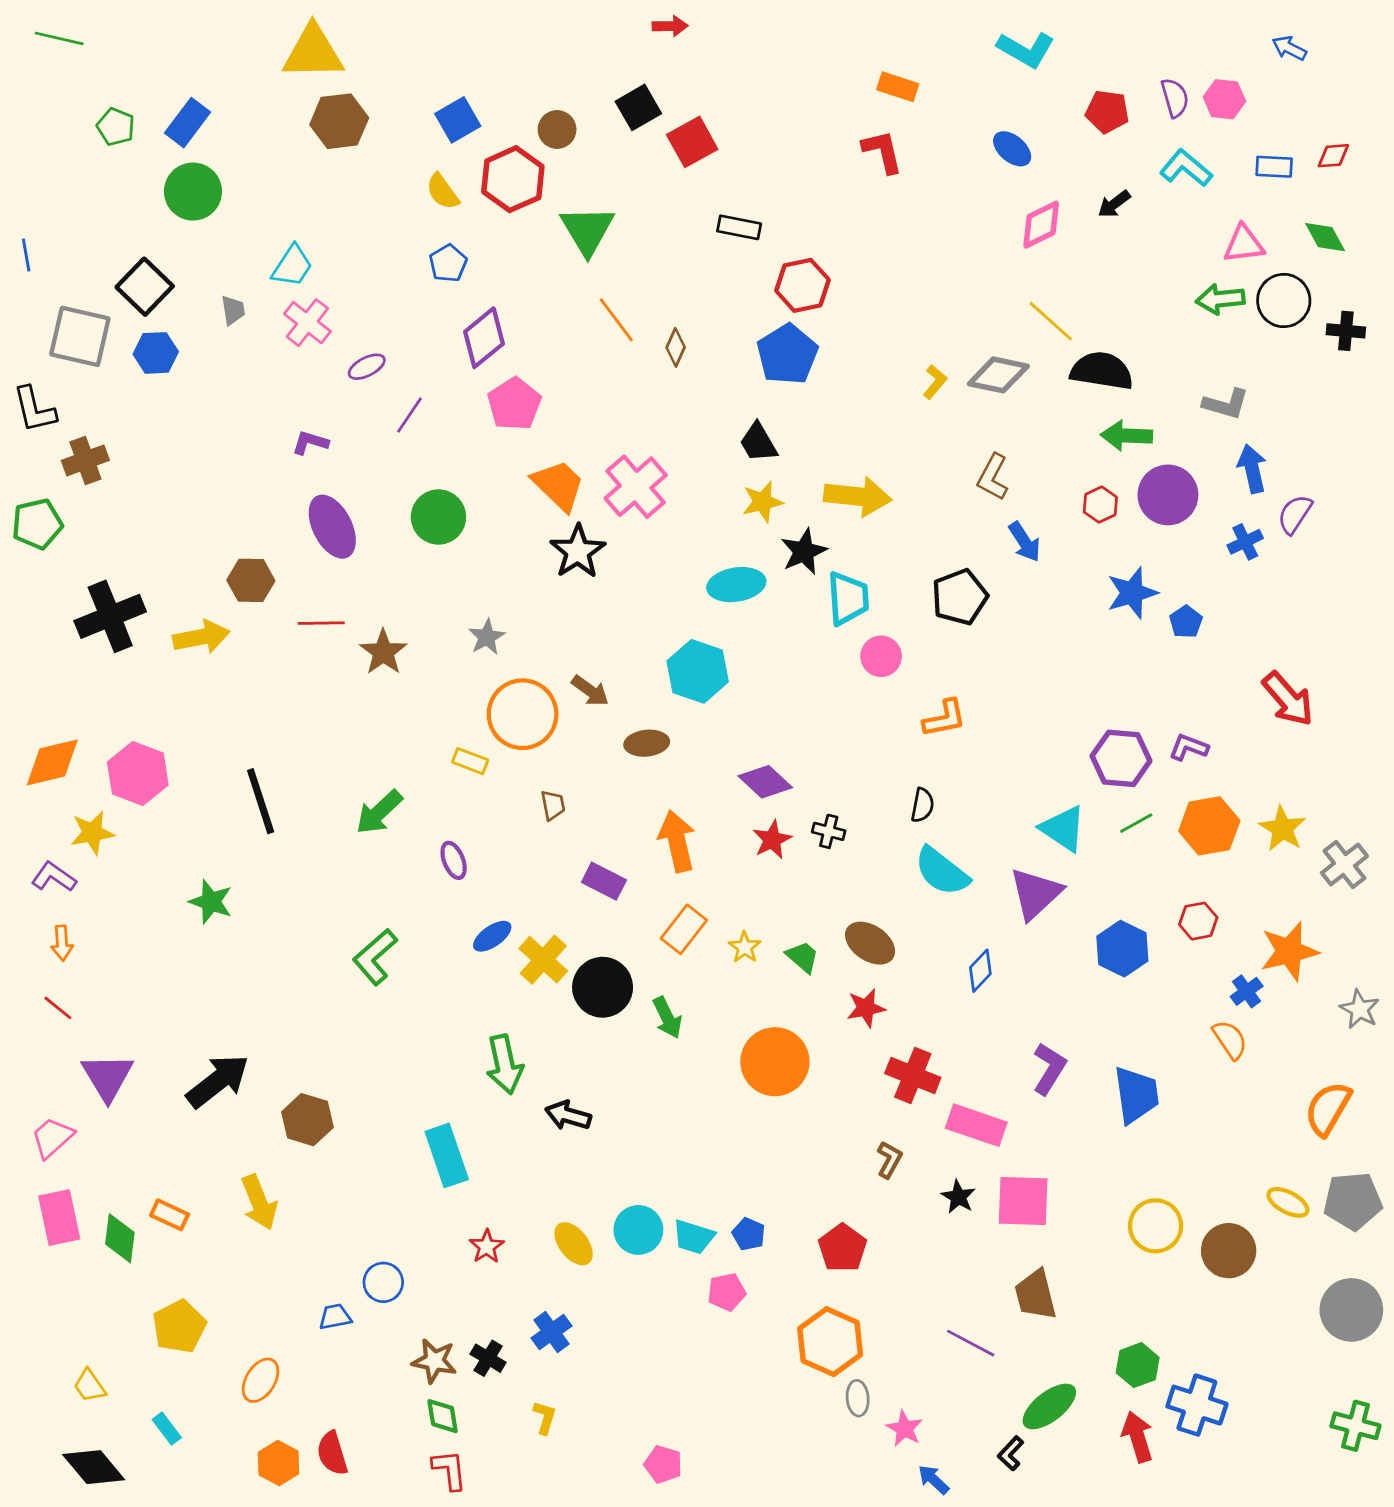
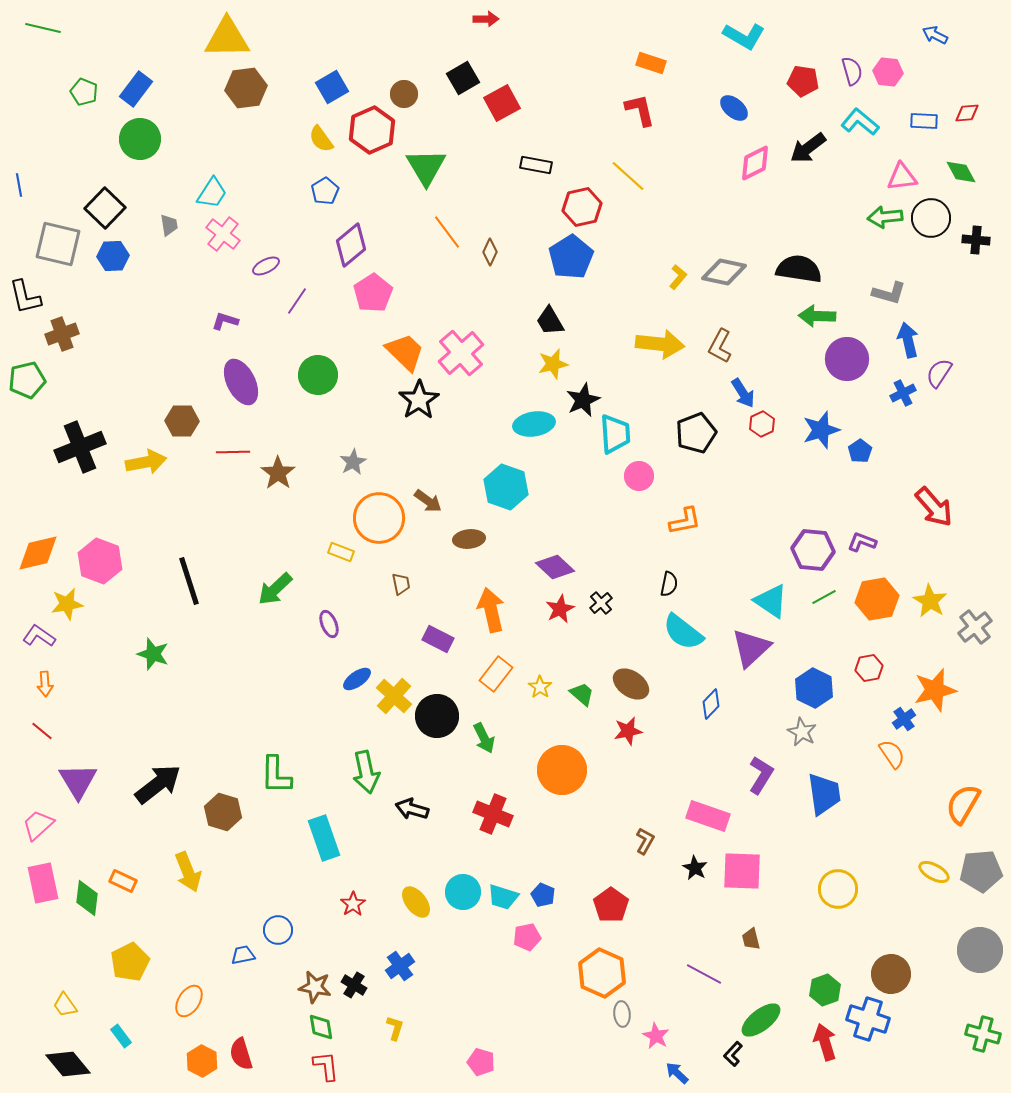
black arrow: (1114, 204) -> (808, 148), size x1.5
yellow line: (1051, 321) -> (628, 176), moved
yellow arrow: (858, 496) -> (660, 344), moved
red hexagon: (1100, 505) -> (762, 424), moved
black cross: (829, 831) -> (601, 603), turned 35
green L-shape: (375, 957) -> (276, 775), moved, turned -48
gray star: (1360, 1009) -> (802, 732), moved
red cross: (913, 1075) -> (493, 814), moved
brown circle: (1229, 1251) -> (891, 974), moved
brown trapezoid: (1036, 1295) -> (751, 939), size x0.6

